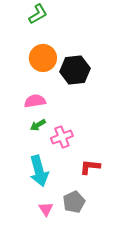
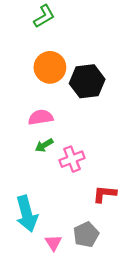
cyan arrow: (39, 171) -> (27, 214), moved

